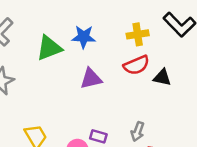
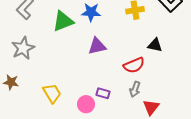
red semicircle: (136, 65) -> (134, 65), moved

